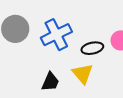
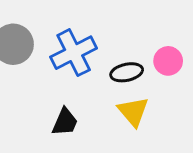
yellow triangle: (83, 74) -> (133, 111), moved

